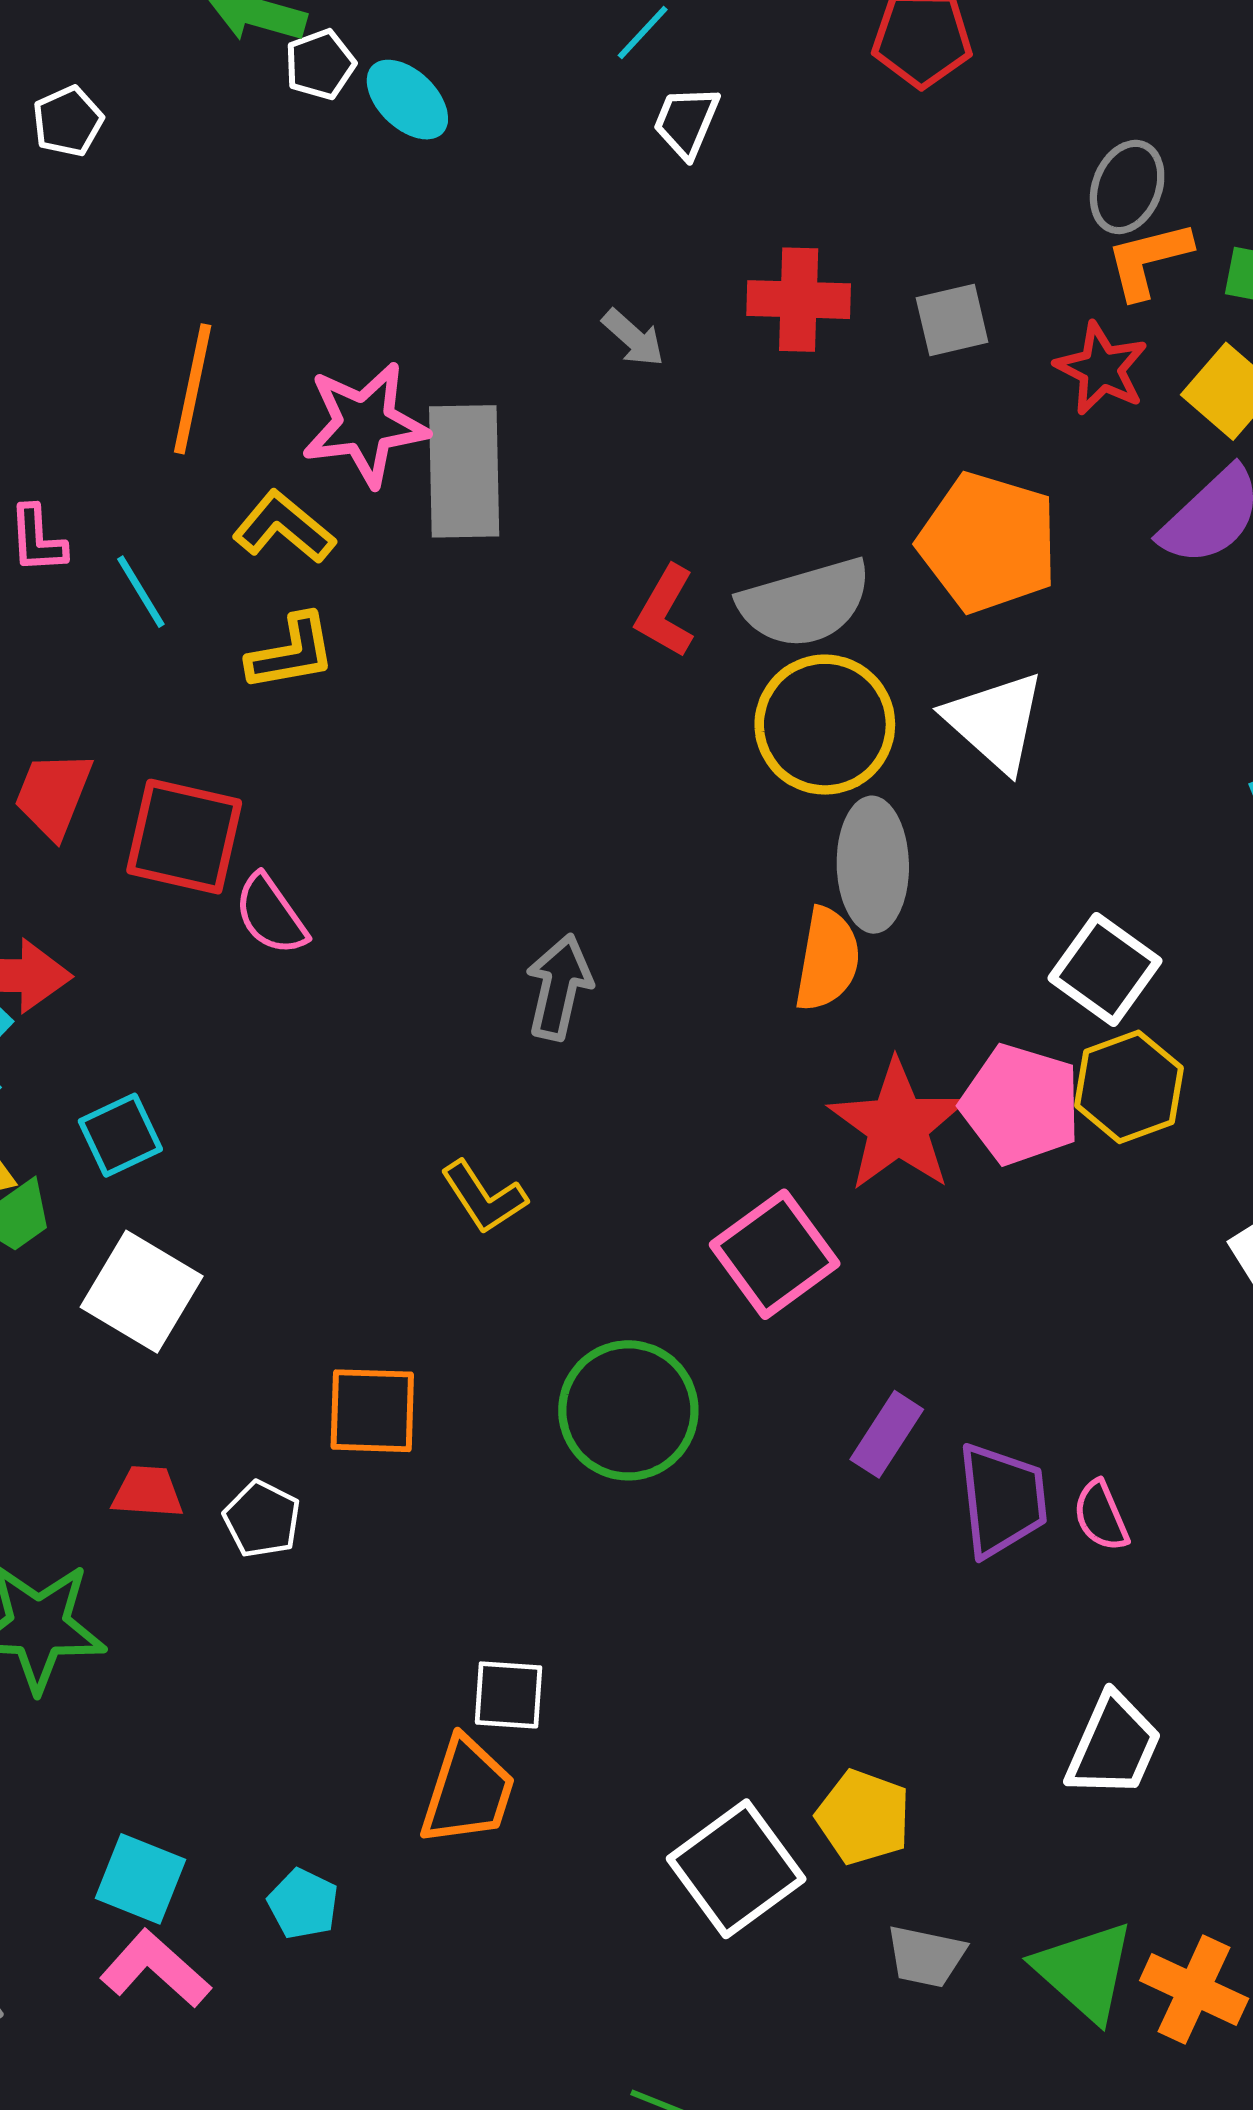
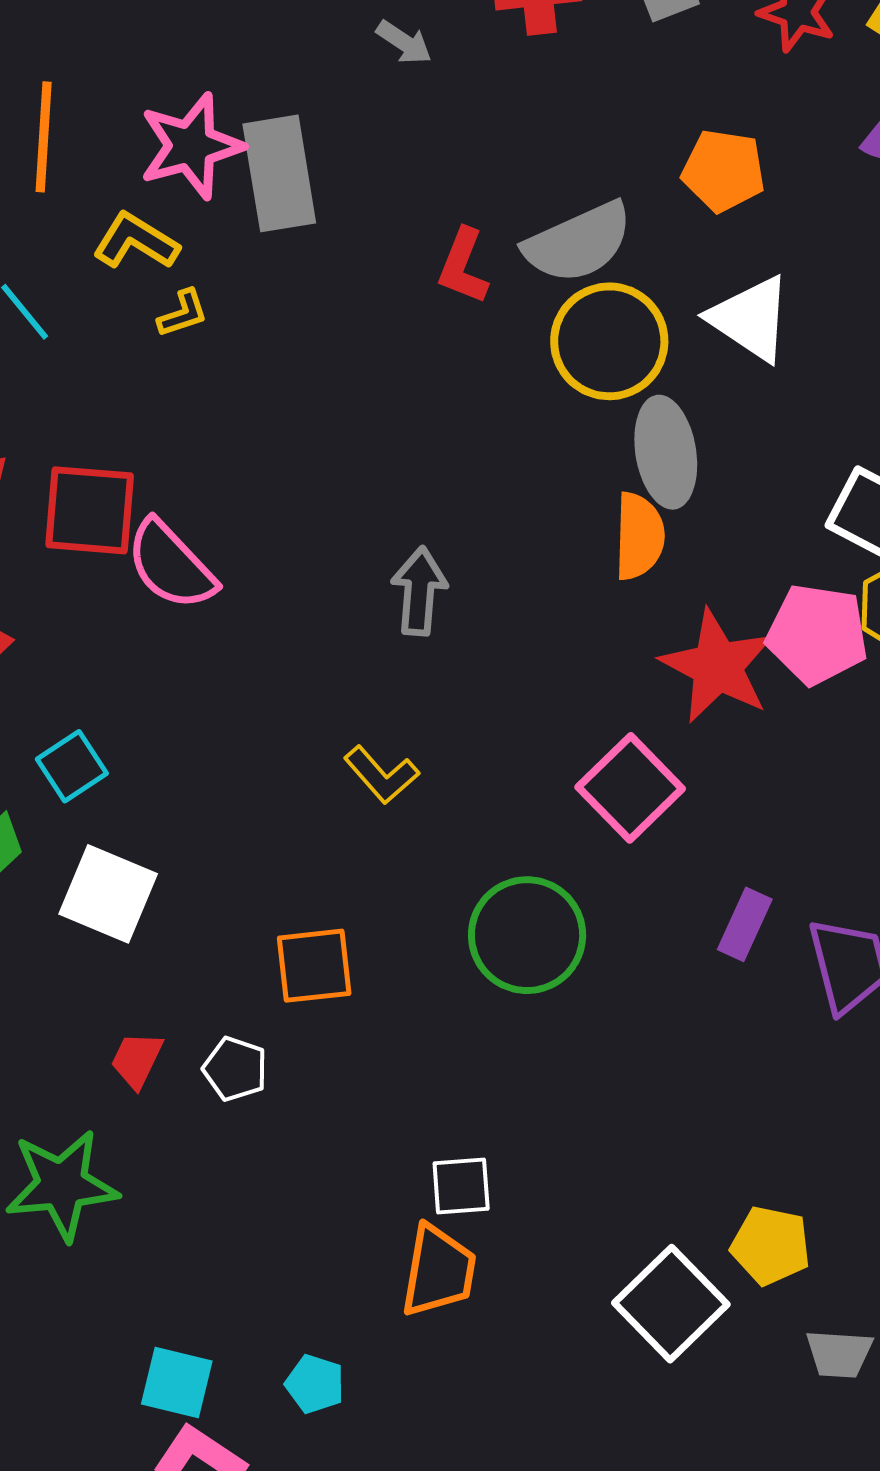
orange pentagon: (988, 543) -> (724, 171), size x0.7
yellow L-shape: (291, 652) -> (183, 313), moved, size x0.7
pink semicircle: (271, 915) -> (171, 565), size x1.4
red trapezoid: (148, 1492) -> (137, 1060), turned -60

